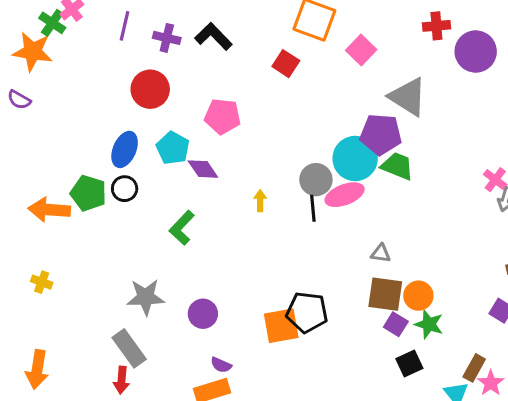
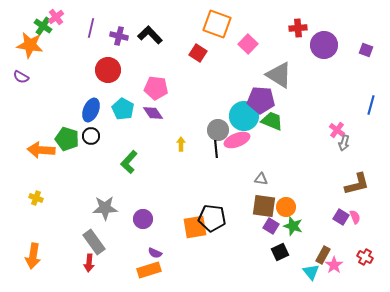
purple diamond: (203, 169) -> (153, 113), moved

